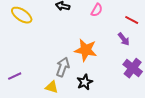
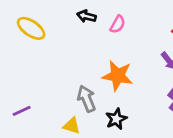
pink semicircle: (97, 10) -> (118, 24), moved
gray arrow: (63, 67) -> (86, 99), turned -42

